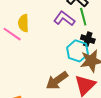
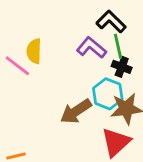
black cross: (88, 39) -> (122, 67), moved
brown arrow: (57, 81) -> (76, 111), moved

